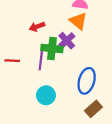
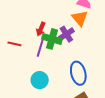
red arrow: (37, 27) -> (41, 29), moved, turned -56
blue ellipse: (87, 81) -> (78, 73), turned -40

